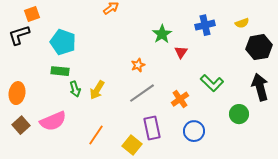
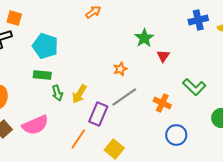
orange square: (32, 14) -> (14, 18), turned 35
blue cross: (205, 25) -> (198, 20), moved
orange cross: (180, 99) -> (162, 103), turned -30
purple rectangle: (152, 128) -> (98, 114), moved, turned 35

